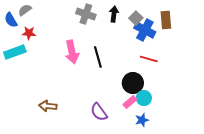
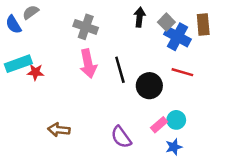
gray cross: (86, 14) -> (86, 27), moved
red star: (29, 33) -> (35, 72), moved
black circle: (133, 83) -> (149, 86), moved

